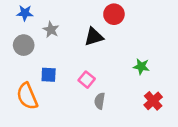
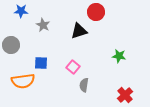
gray circle: (24, 45) -> (11, 45), moved
orange semicircle: (27, 96) -> (23, 81), turned -75
red cross: (153, 101) -> (125, 95), moved

